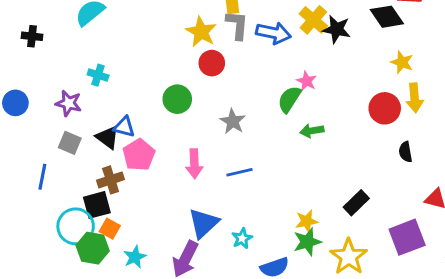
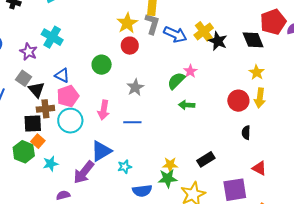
cyan cross: (98, 75) -> (52, 37), size x1.5
black triangle: (108, 137) -> (36, 90), moved
cyan circle: (76, 226) -> (70, 121), moved

